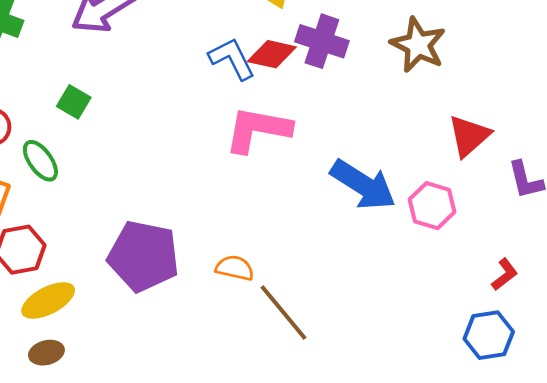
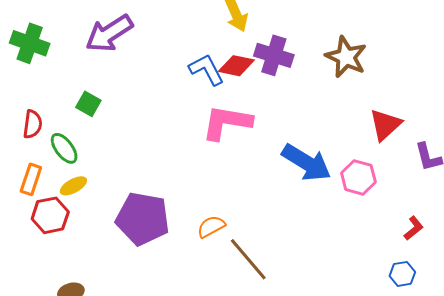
orange semicircle: (235, 268) -> (211, 227), turned -40
yellow ellipse: (48, 300) -> (73, 186), moved, size x0.7
blue hexagon: (489, 335) -> (402, 274), size x0.7

